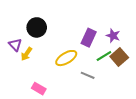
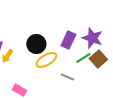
black circle: (37, 27) -> (36, 44), moved
purple star: (113, 36) -> (92, 38), size x1.5

